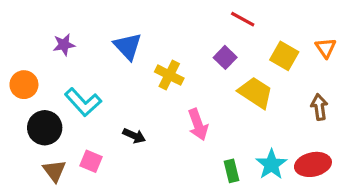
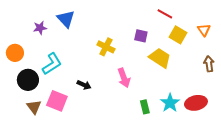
red line: (243, 19) -> (165, 14), moved
blue triangle: (128, 46) -> (66, 19), moved
purple square: (225, 57) -> (141, 36), turned -32
cyan L-shape: (83, 102) -> (52, 64), turned -80
brown arrow: (319, 107) -> (209, 64), moved
pink square: (91, 161) -> (57, 101), size x1.5

